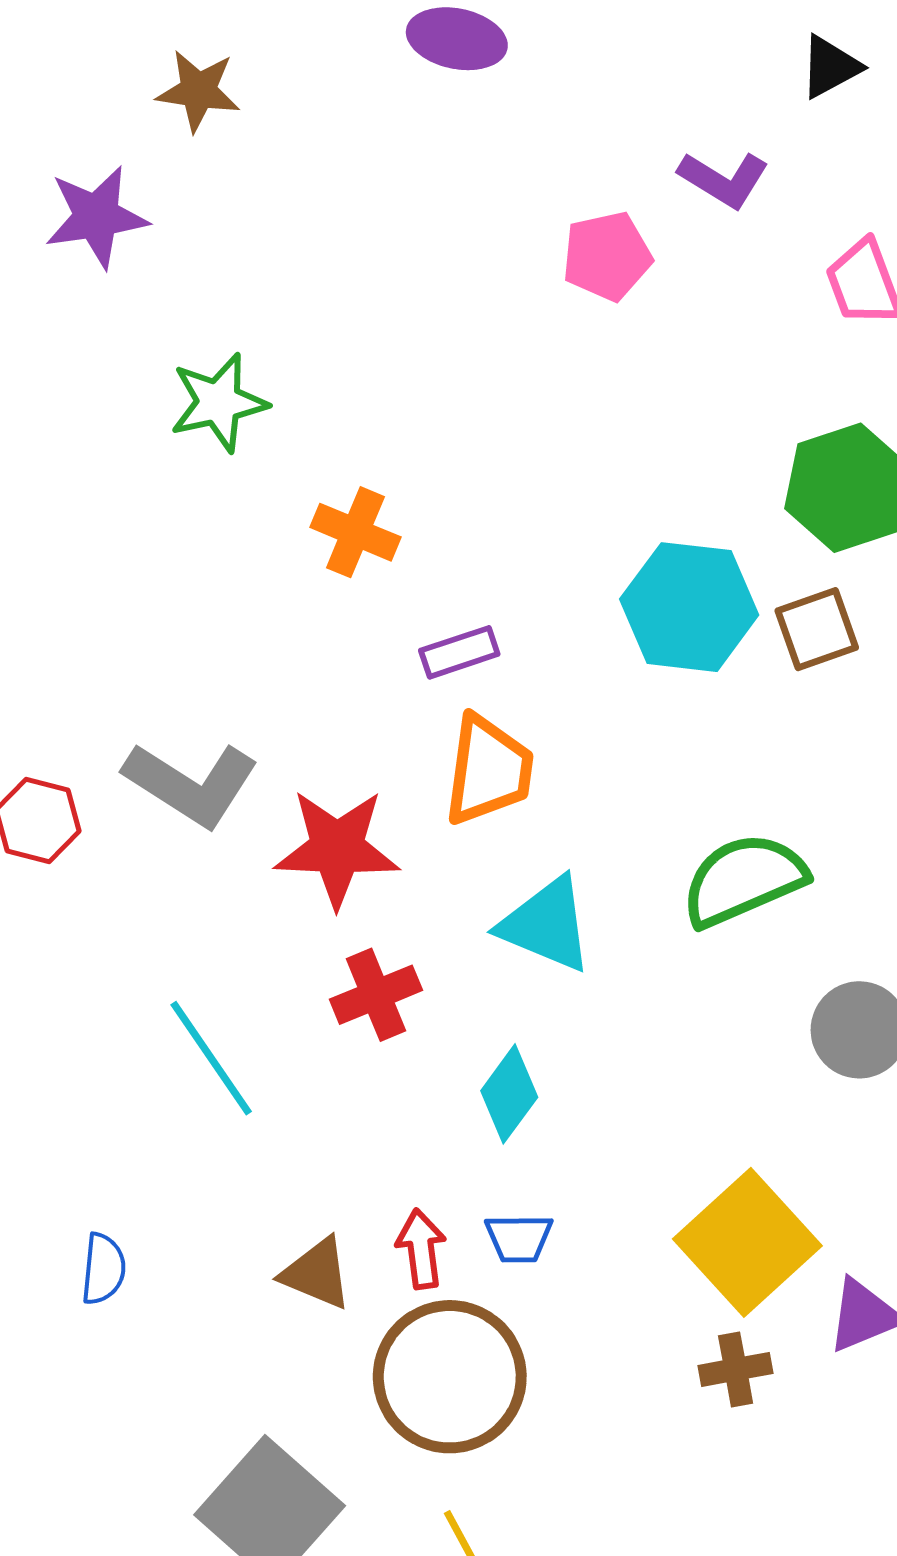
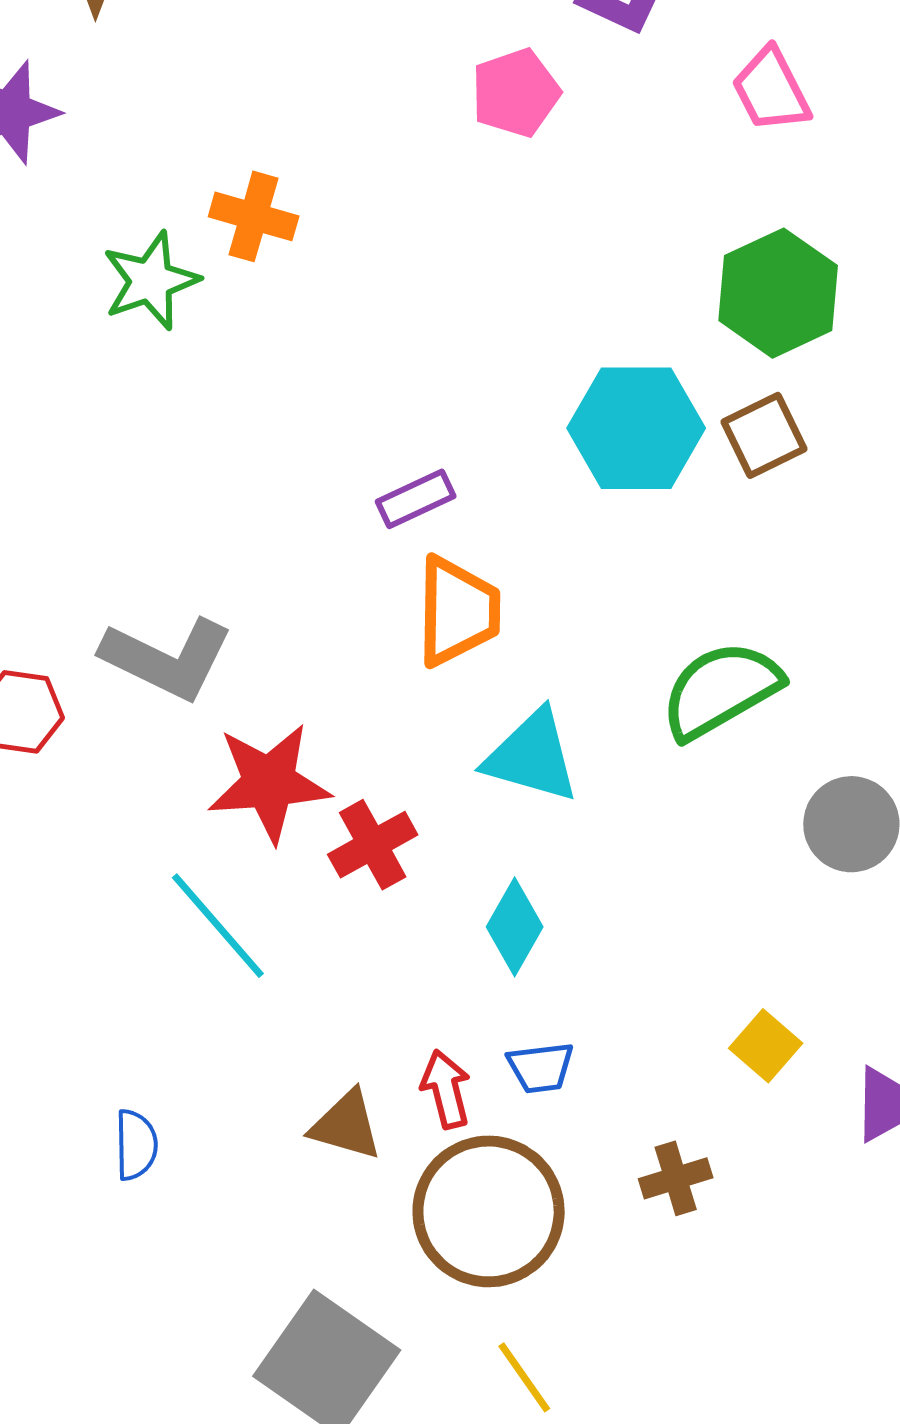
orange cross: (355, 532) -> (254, 216), moved
red star: (337, 848) -> (269, 783), moved
yellow square: (747, 1242) -> (766, 1046), size x0.5
brown cross: (736, 1369) -> (676, 1178), moved

